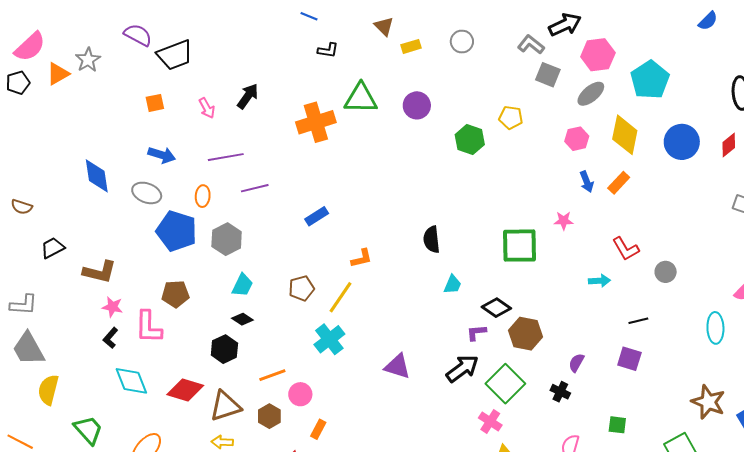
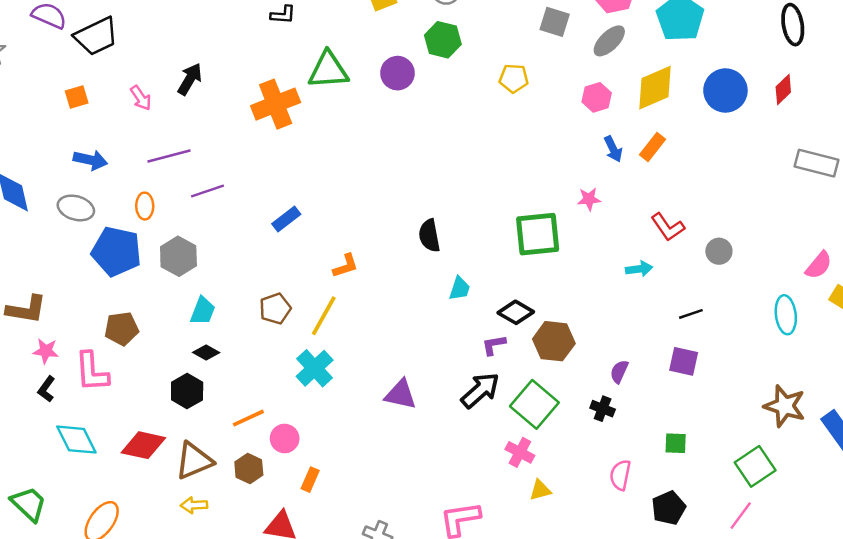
yellow diamond: (625, 135) -> (655, 88), turned 60
green hexagon: (470, 140) -> (443, 40), moved

